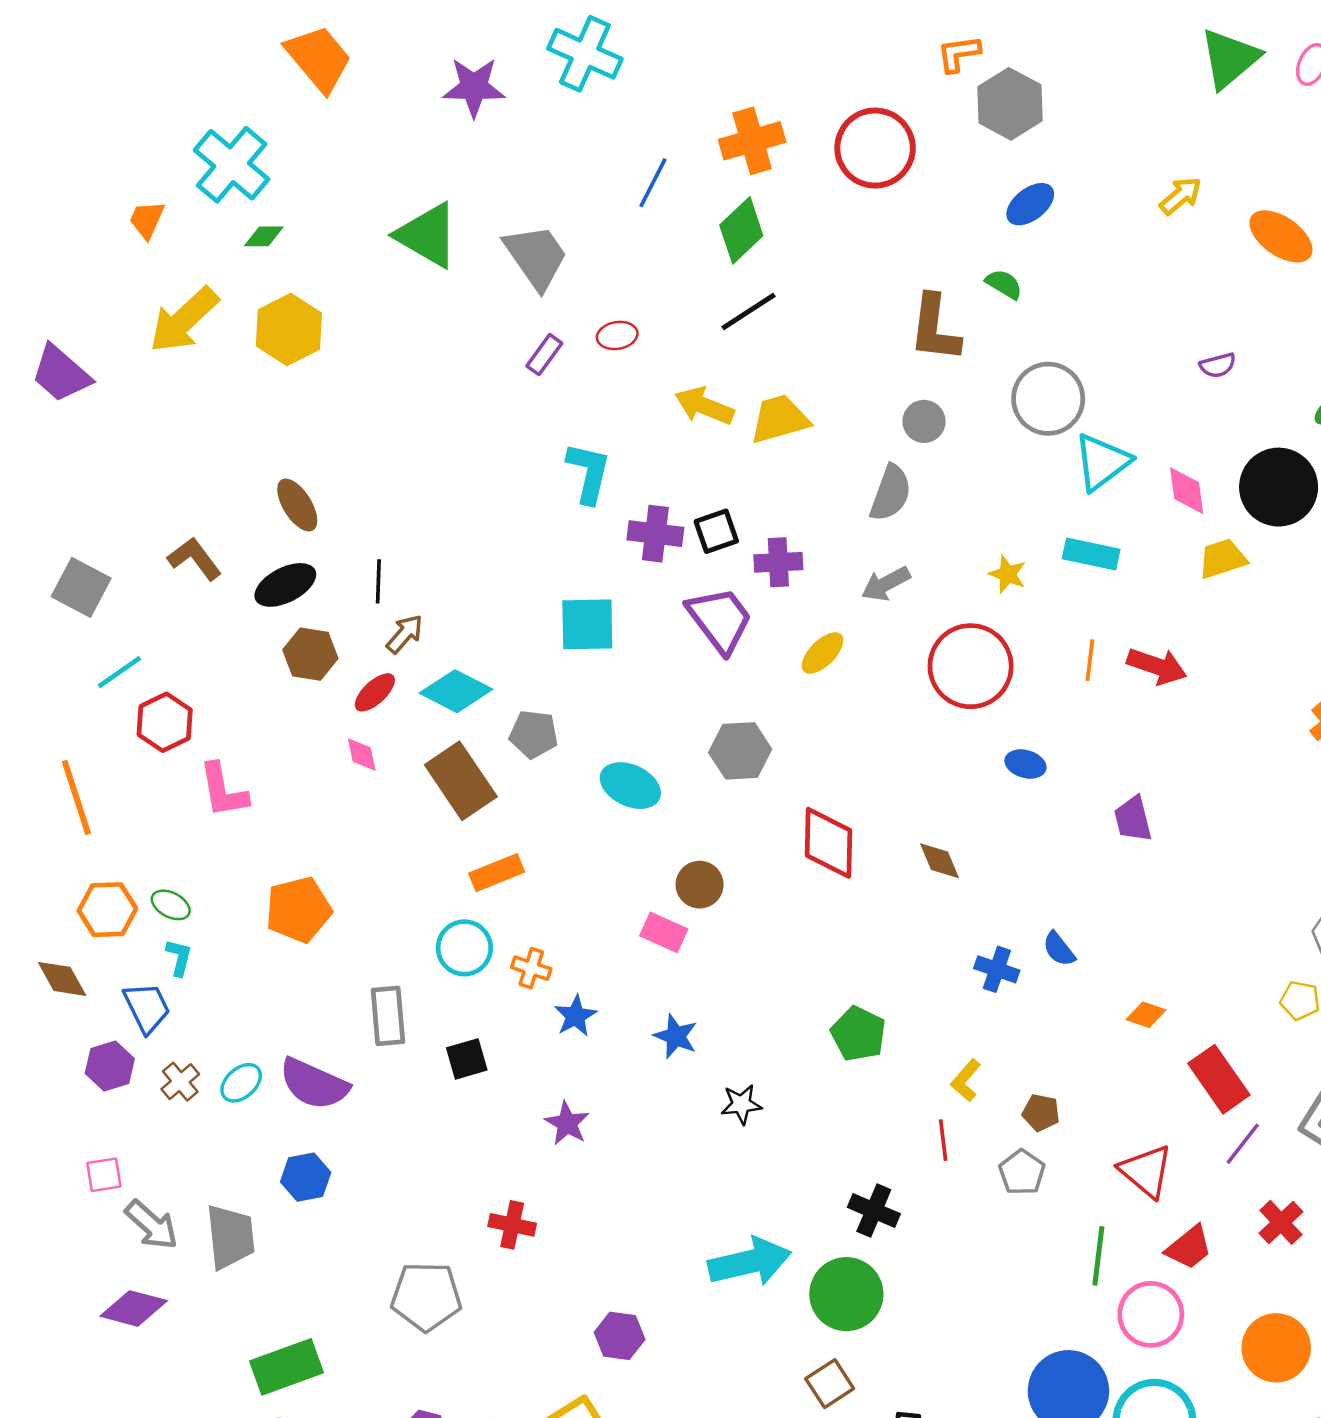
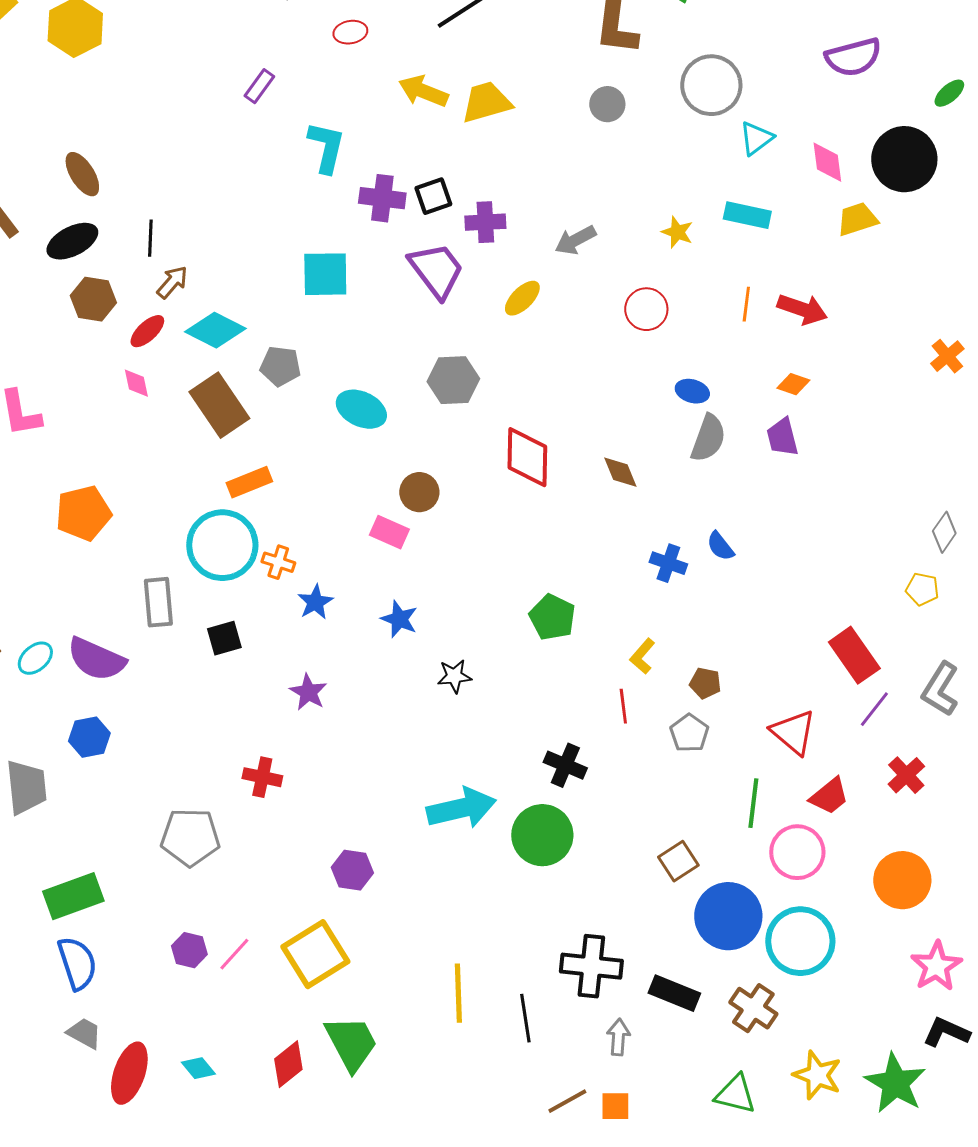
purple rectangle: (544, 355) -> (259, 86), moved
purple semicircle: (1218, 365) -> (853, 57), size x1.8
cyan triangle: (1102, 462) -> (756, 138), size x0.7
gray semicircle: (891, 493) -> (708, 438), moved
red circle: (971, 666) -> (646, 309), size x0.6
cyan circle: (464, 948) -> (222, 545), size x1.5
orange diamond: (1146, 1015) -> (793, 384), moved
brown square: (830, 1384) -> (678, 861), moved

